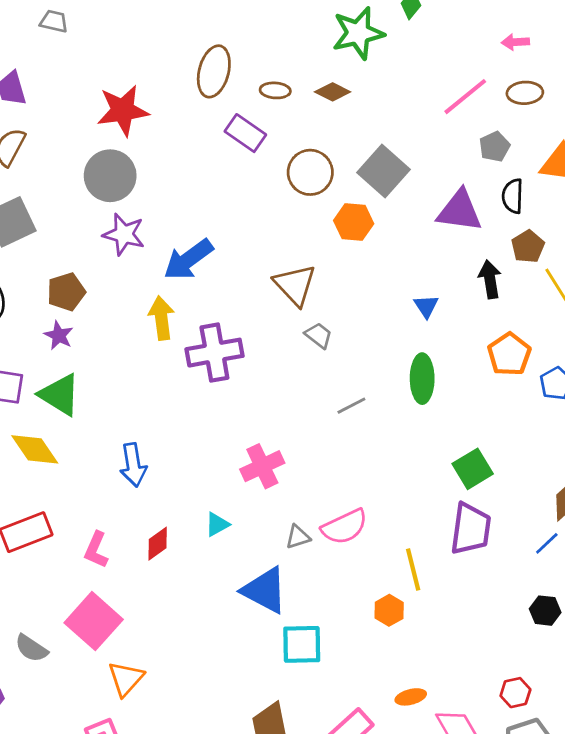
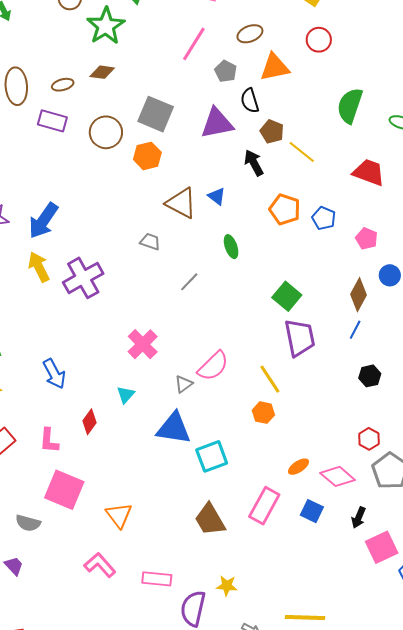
brown ellipse: (525, 93) -> (250, 34), moved
brown triangle: (295, 285) -> (181, 203), moved
green ellipse: (422, 379) -> (231, 247), size x0.7
orange triangle: (126, 679) -> (119, 515), moved

